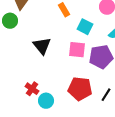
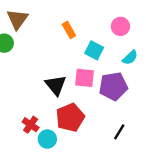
black triangle: (42, 46) -> (56, 85), moved
red pentagon: (80, 89) -> (70, 117), moved, turned -30

